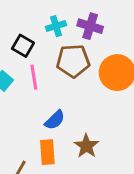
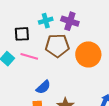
black square: (23, 46) -> (22, 34), turned -35
pink line: (34, 77) -> (29, 56), turned -66

